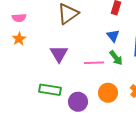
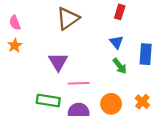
pink semicircle: (19, 18) -> (15, 23), turned 72
pink line: (94, 63) -> (79, 83), moved

